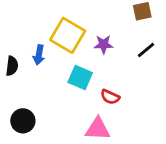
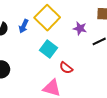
purple star: (104, 44) -> (80, 28), moved

